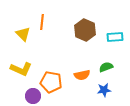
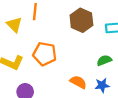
orange semicircle: (82, 75) -> (78, 82), moved, turned -140
orange pentagon: (51, 82) -> (45, 54), moved

